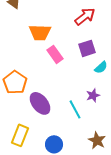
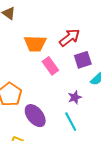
red arrow: (85, 16) -> (70, 38), moved
purple star: (93, 95) -> (75, 97), moved

